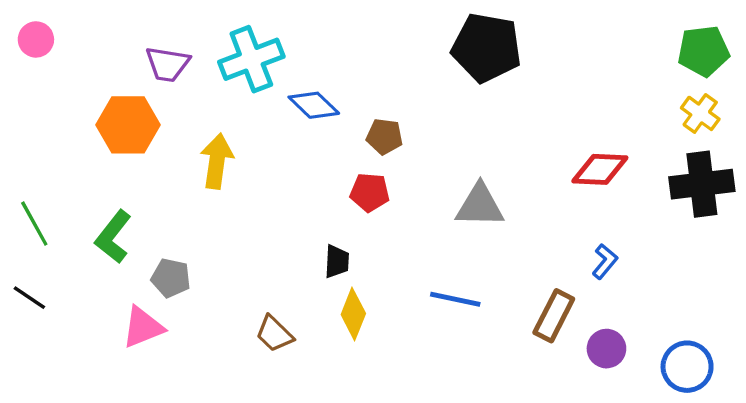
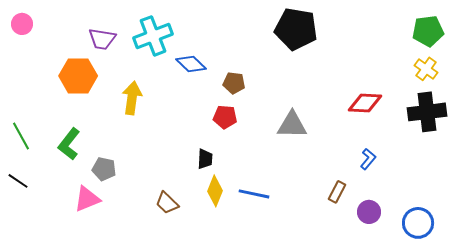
blue line: (455, 299) -> (254, 194), moved
brown rectangle: (554, 316) -> (337, 192), size x0.7

